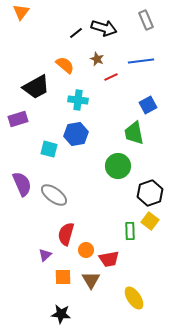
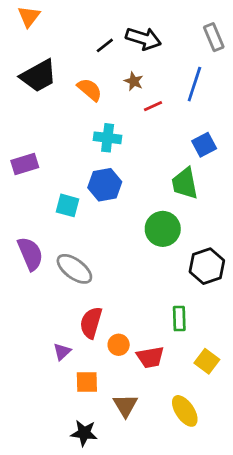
gray rectangle: (146, 20) -> (214, 37), moved
blue line: (141, 61) -> (194, 84), turned -65
black trapezoid: (36, 87) -> (39, 76), moved
yellow square: (150, 221) -> (207, 361), moved
brown triangle: (91, 280) -> (125, 405), moved

